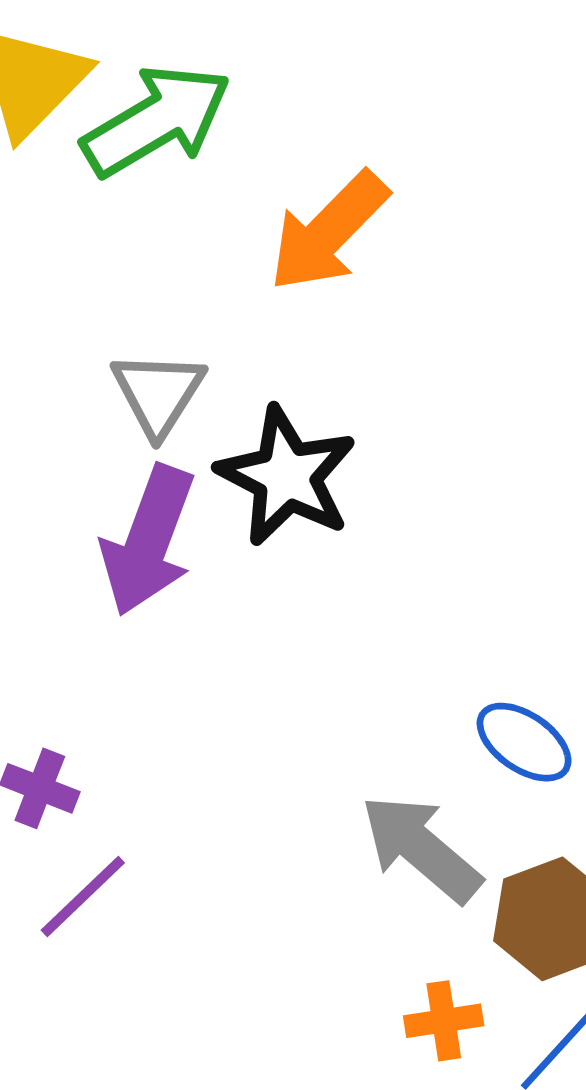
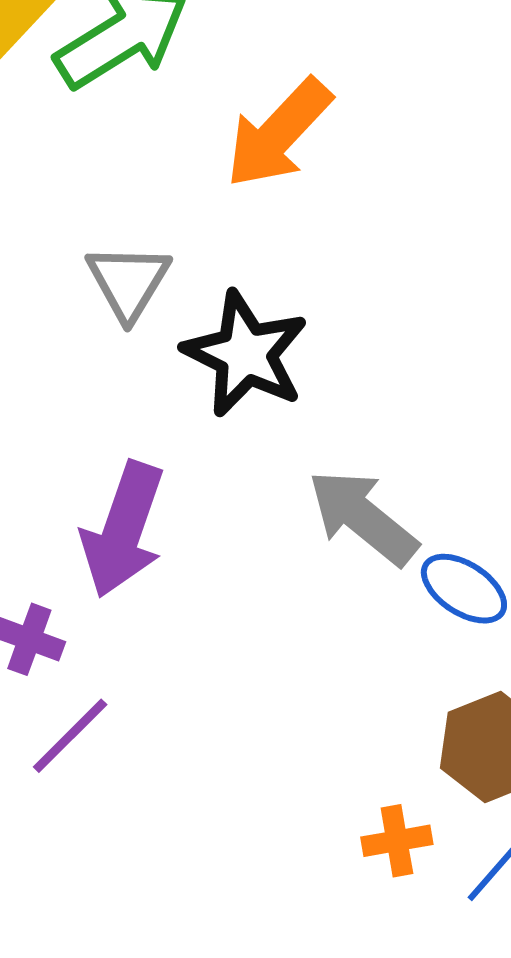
purple arrow: (148, 541) -> (123, 530), moved
gray arrow: (421, 848) -> (363, 517), moved

